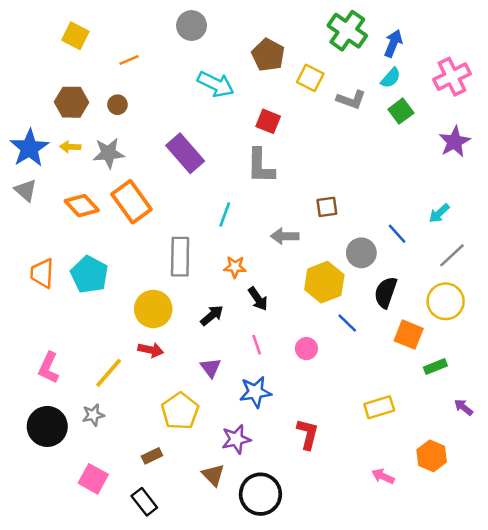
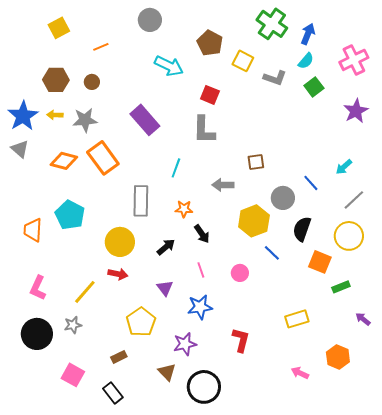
yellow square: (75, 36) -> (59, 28), turned 35
orange diamond: (82, 206) -> (64, 161), turned -32
orange trapezoid: (42, 273) -> (33, 230), moved

